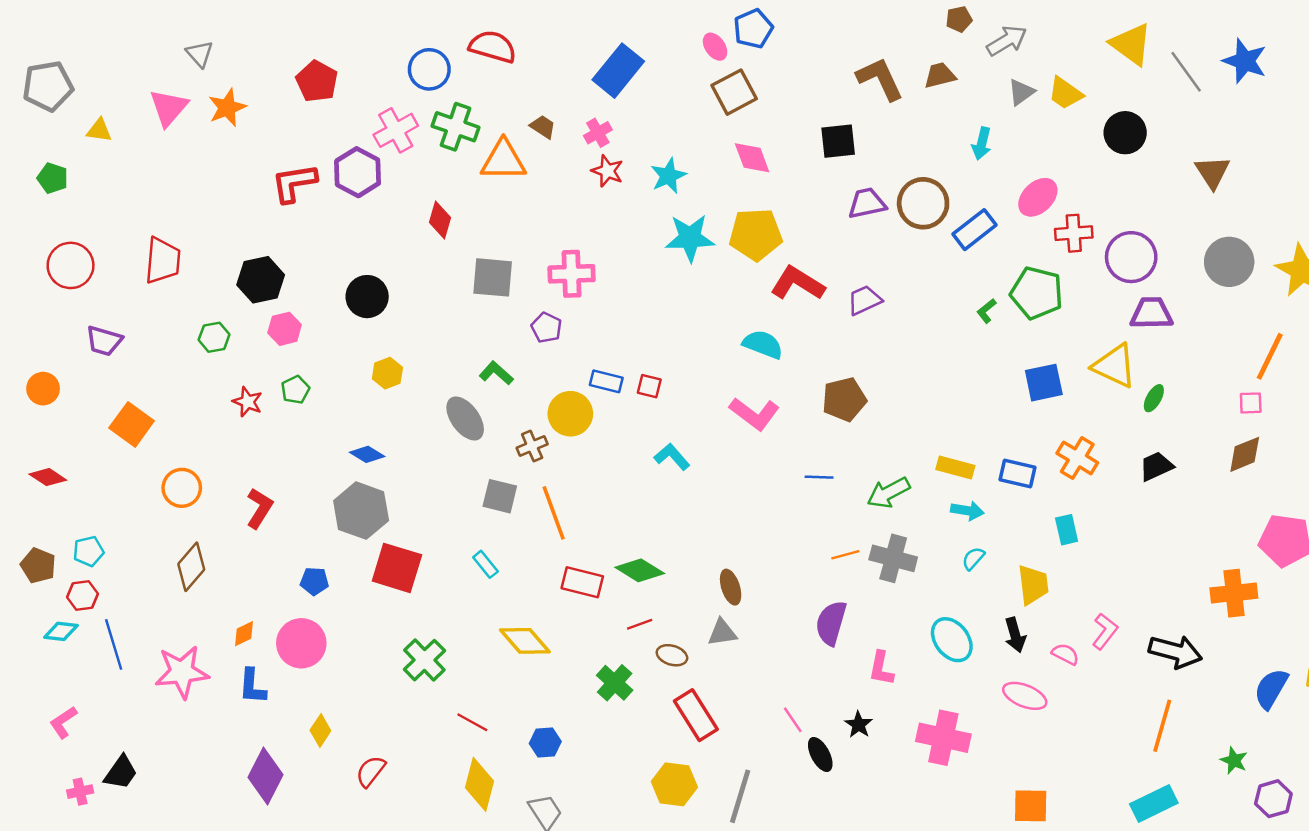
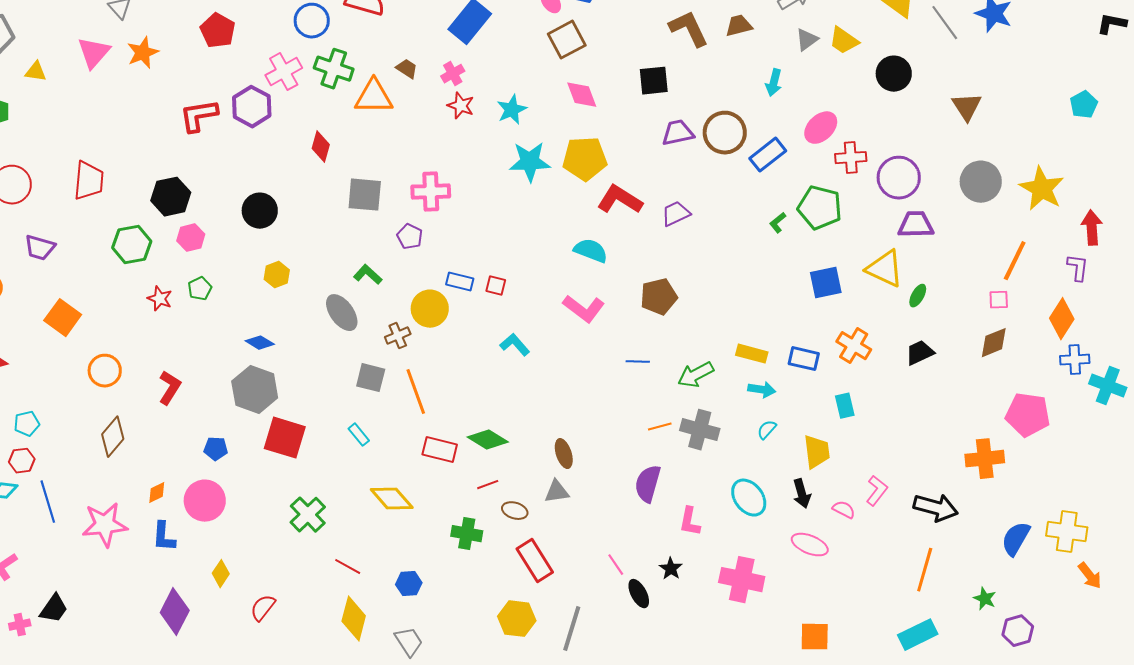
green hexagon: (214, 337) -> (132, 245), size x1.5
green cross: (615, 683) -> (467, 534), turned -32

